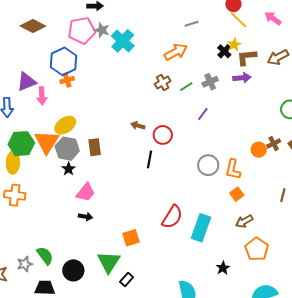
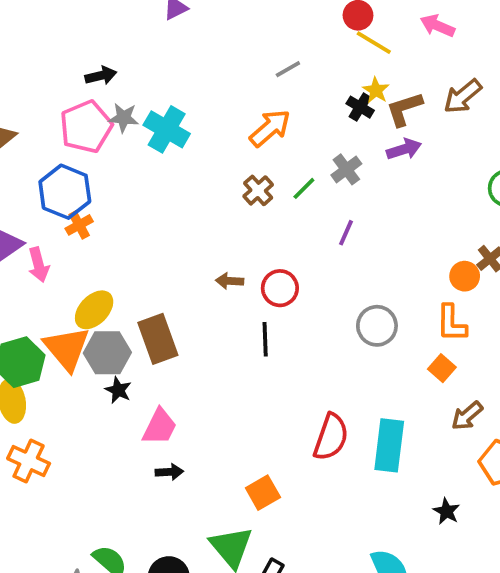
brown rectangle: (95, 147) -> (158, 339), size x1.4
orange L-shape: (233, 169) -> (451, 323), moved
orange cross: (15, 195) -> (29, 461), turned 30

